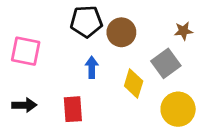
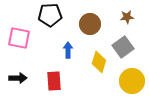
black pentagon: (86, 21) -> (50, 15), moved
brown star: (183, 31) -> (127, 17), moved

